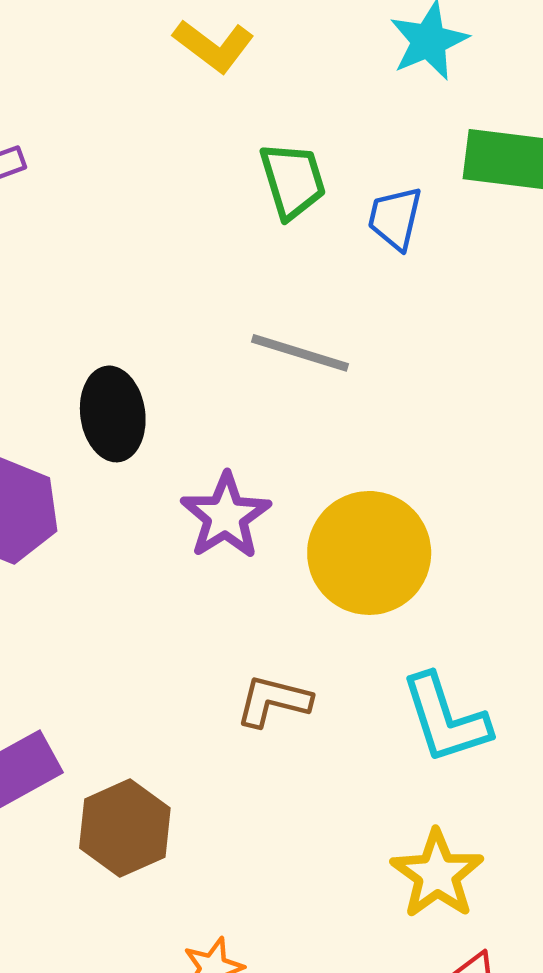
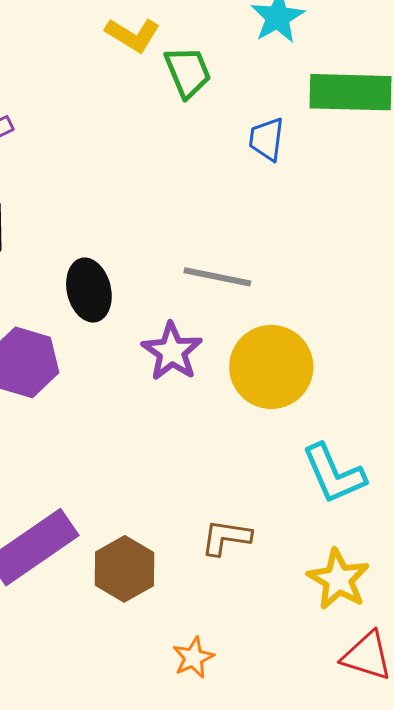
green trapezoid: (293, 181) -> (188, 72), moved
gray line: (300, 353) -> (217, 277), moved
brown L-shape: (273, 701) -> (226, 538), moved

